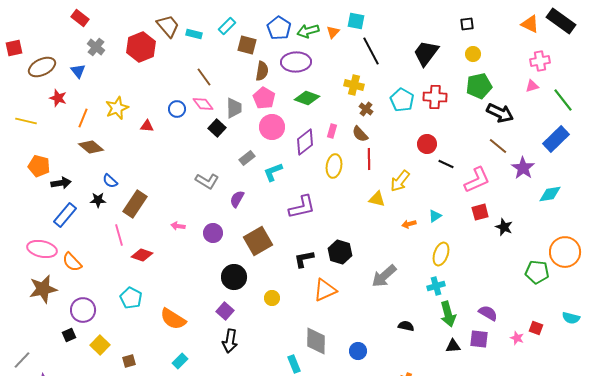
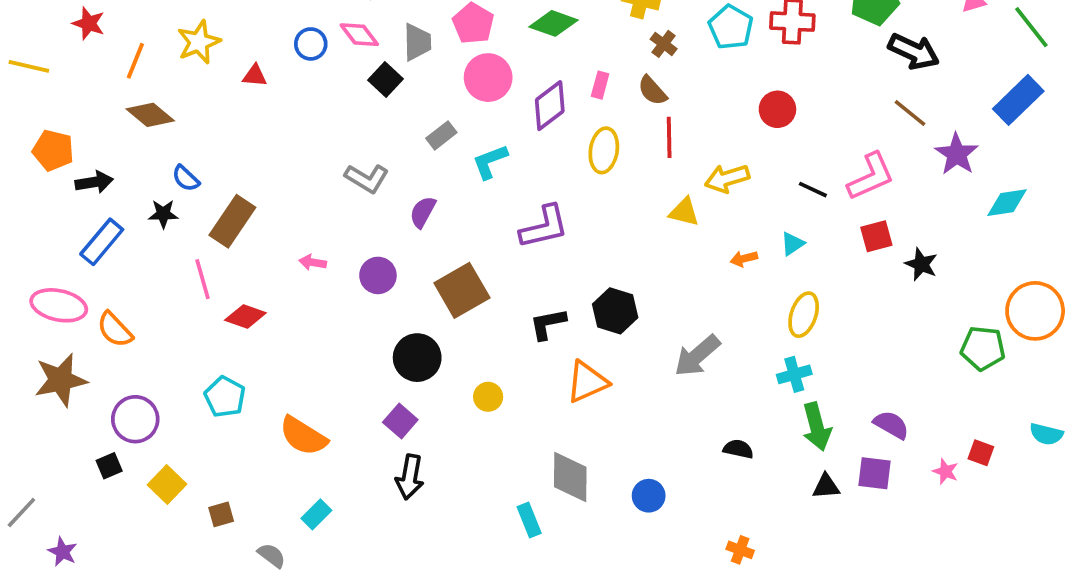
black line: (446, 164) -> (813, 190), moved
yellow arrow: (400, 181) -> (727, 178), turned 35

